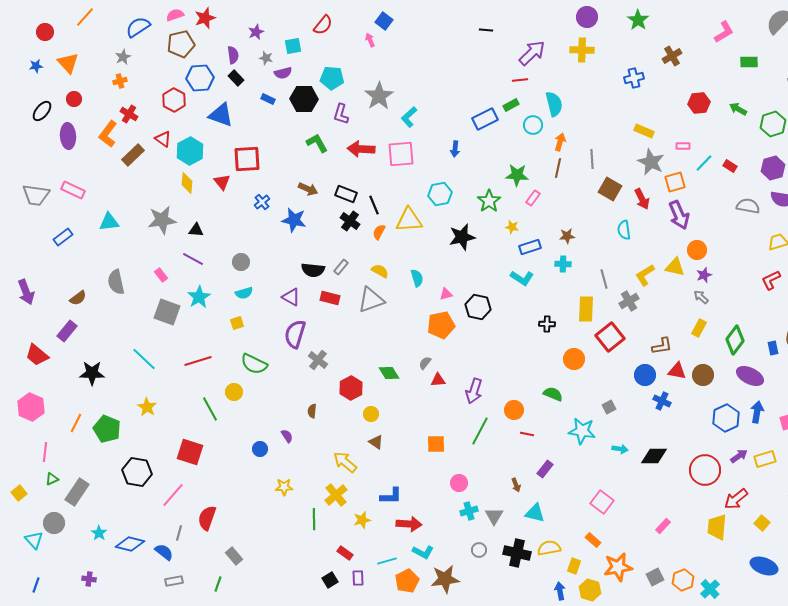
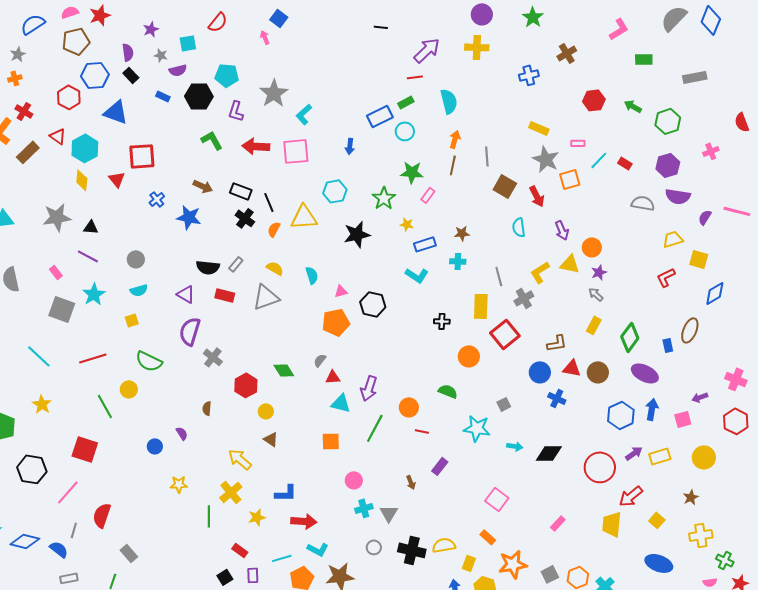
cyan circle: (533, 125) -> (405, 131), moved
purple arrow: (679, 215) -> (562, 230), moved, size x0.7
cyan triangle: (535, 513) -> (341, 403), moved

